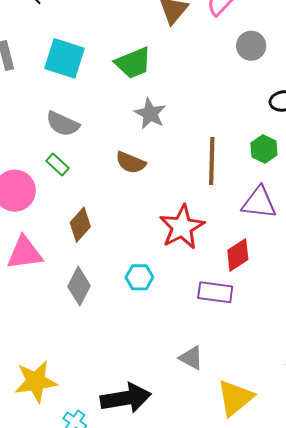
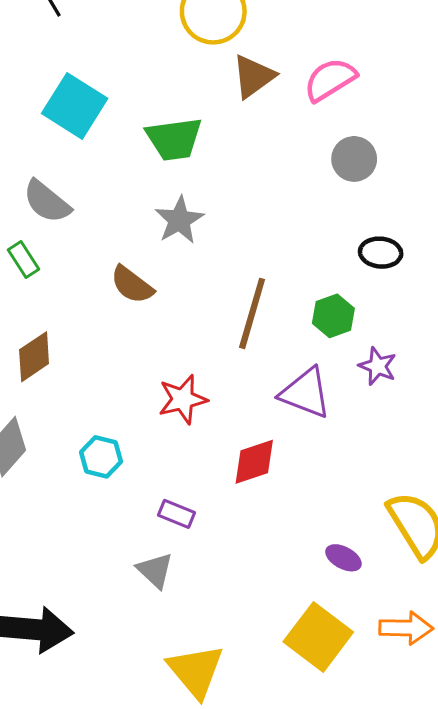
red star: (182, 227) -> (183, 399), size x0.7
purple rectangle: (215, 292) -> (176, 514), moved, size x0.7
gray triangle: (191, 358) -> (155, 570), moved
yellow triangle: (235, 398) -> (196, 671), turned -45

